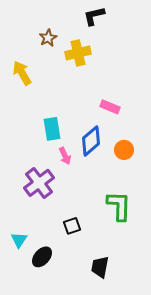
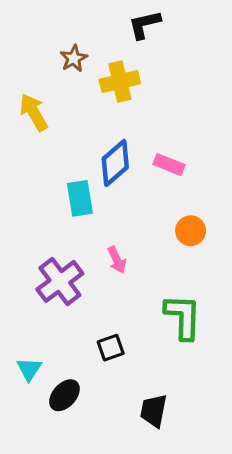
blue diamond: (91, 141) -> (115, 163), moved
pink arrow: (65, 156) -> (117, 260), moved

